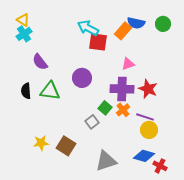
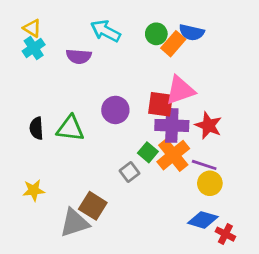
green circle: (163, 24) -> (156, 34), moved
cyan arrow: (88, 28) -> (106, 31), moved
red square: (98, 42) -> (161, 104), moved
purple semicircle: (40, 62) -> (79, 56), moved, turned -48
pink triangle: (128, 64) -> (180, 90), size x1.6
orange cross: (123, 110) -> (173, 155), size x1.6
yellow star: (41, 143) -> (34, 190), moved
gray triangle: (106, 161) -> (75, 223), moved

